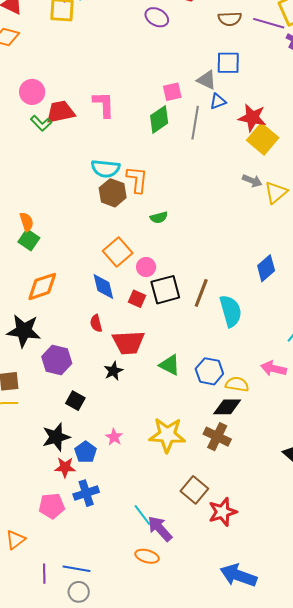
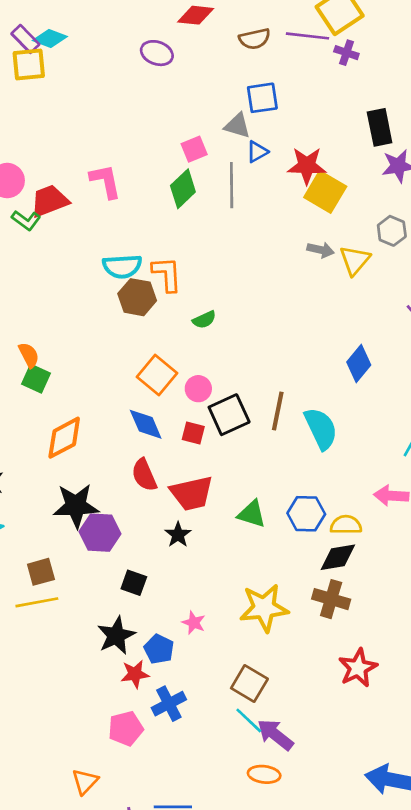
red semicircle: (96, 323) -> (144, 475), size x1.4
black star: (24, 331) -> (76, 506), moved
brown square: (194, 490) -> (249, 684), moved
red star: (223, 512) -> (358, 668), moved

